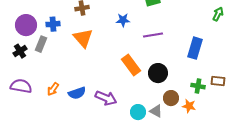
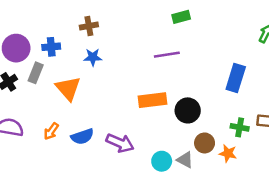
blue star: (123, 20) -> (93, 57), moved
purple line: (153, 35) -> (167, 55), moved
orange triangle: (83, 38) -> (68, 88), moved
orange rectangle: (131, 65) -> (153, 100), turned -60

